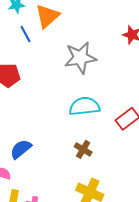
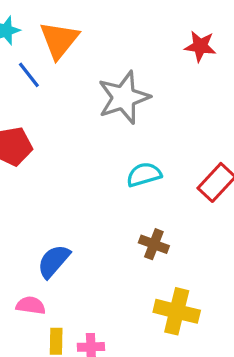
cyan semicircle: (84, 106) -> (144, 175), size x0.7

